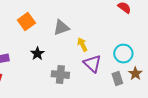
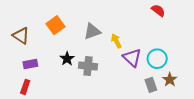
yellow arrow: (82, 45) -> (116, 41), moved
purple triangle: (92, 64) -> (132, 58), moved
gray cross: (60, 75) -> (88, 66), moved

